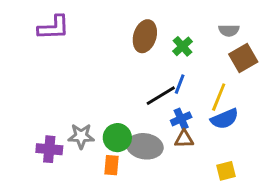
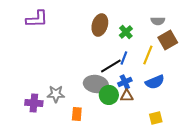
yellow line: (219, 97) -> (148, 55), moved
green circle: (117, 138) -> (109, 95), moved
gray ellipse: (145, 146) -> (96, 84), moved

